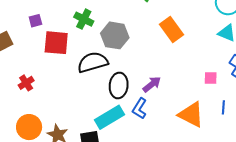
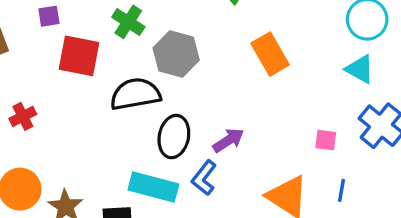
cyan rectangle: (109, 117) -> (153, 187), turned 40

